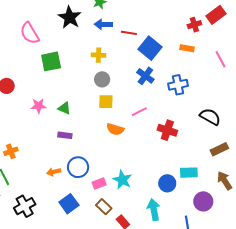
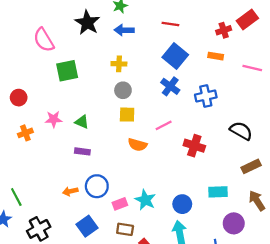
red line: (129, 33) -> (170, 24), moved
pink line: (220, 59) -> (252, 68), turned -48
orange cross: (11, 151) -> (25, 133), moved
blue circle: (167, 183) -> (182, 204), moved
brown rectangle: (104, 207) -> (125, 229), turned -35

